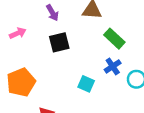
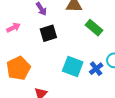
blue cross: (113, 66) -> (96, 69), moved
cyan square: (86, 84) -> (73, 67), size x1.5

